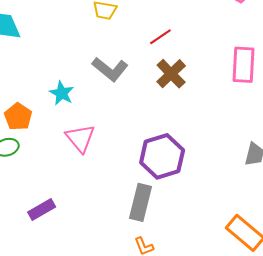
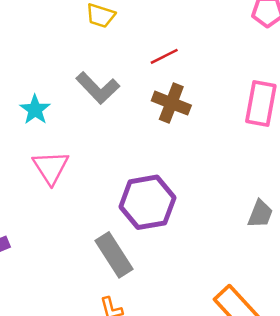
brown cross: (171, 74) -> (171, 103), turned -32
gray rectangle: (141, 202) -> (114, 255), turned -54

